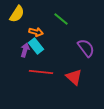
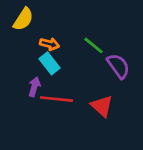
green line: (61, 19) -> (94, 45), moved
purple arrow: (25, 50) -> (34, 87), moved

